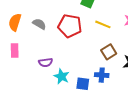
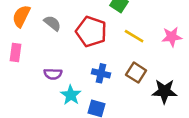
brown square: (109, 52) -> (136, 73), turned -35
blue cross: (102, 75) -> (101, 73), moved

